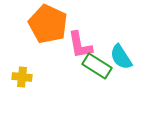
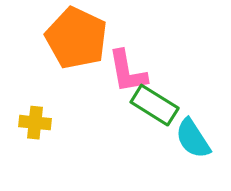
cyan semicircle: (121, 57) -> (193, 139), moved

